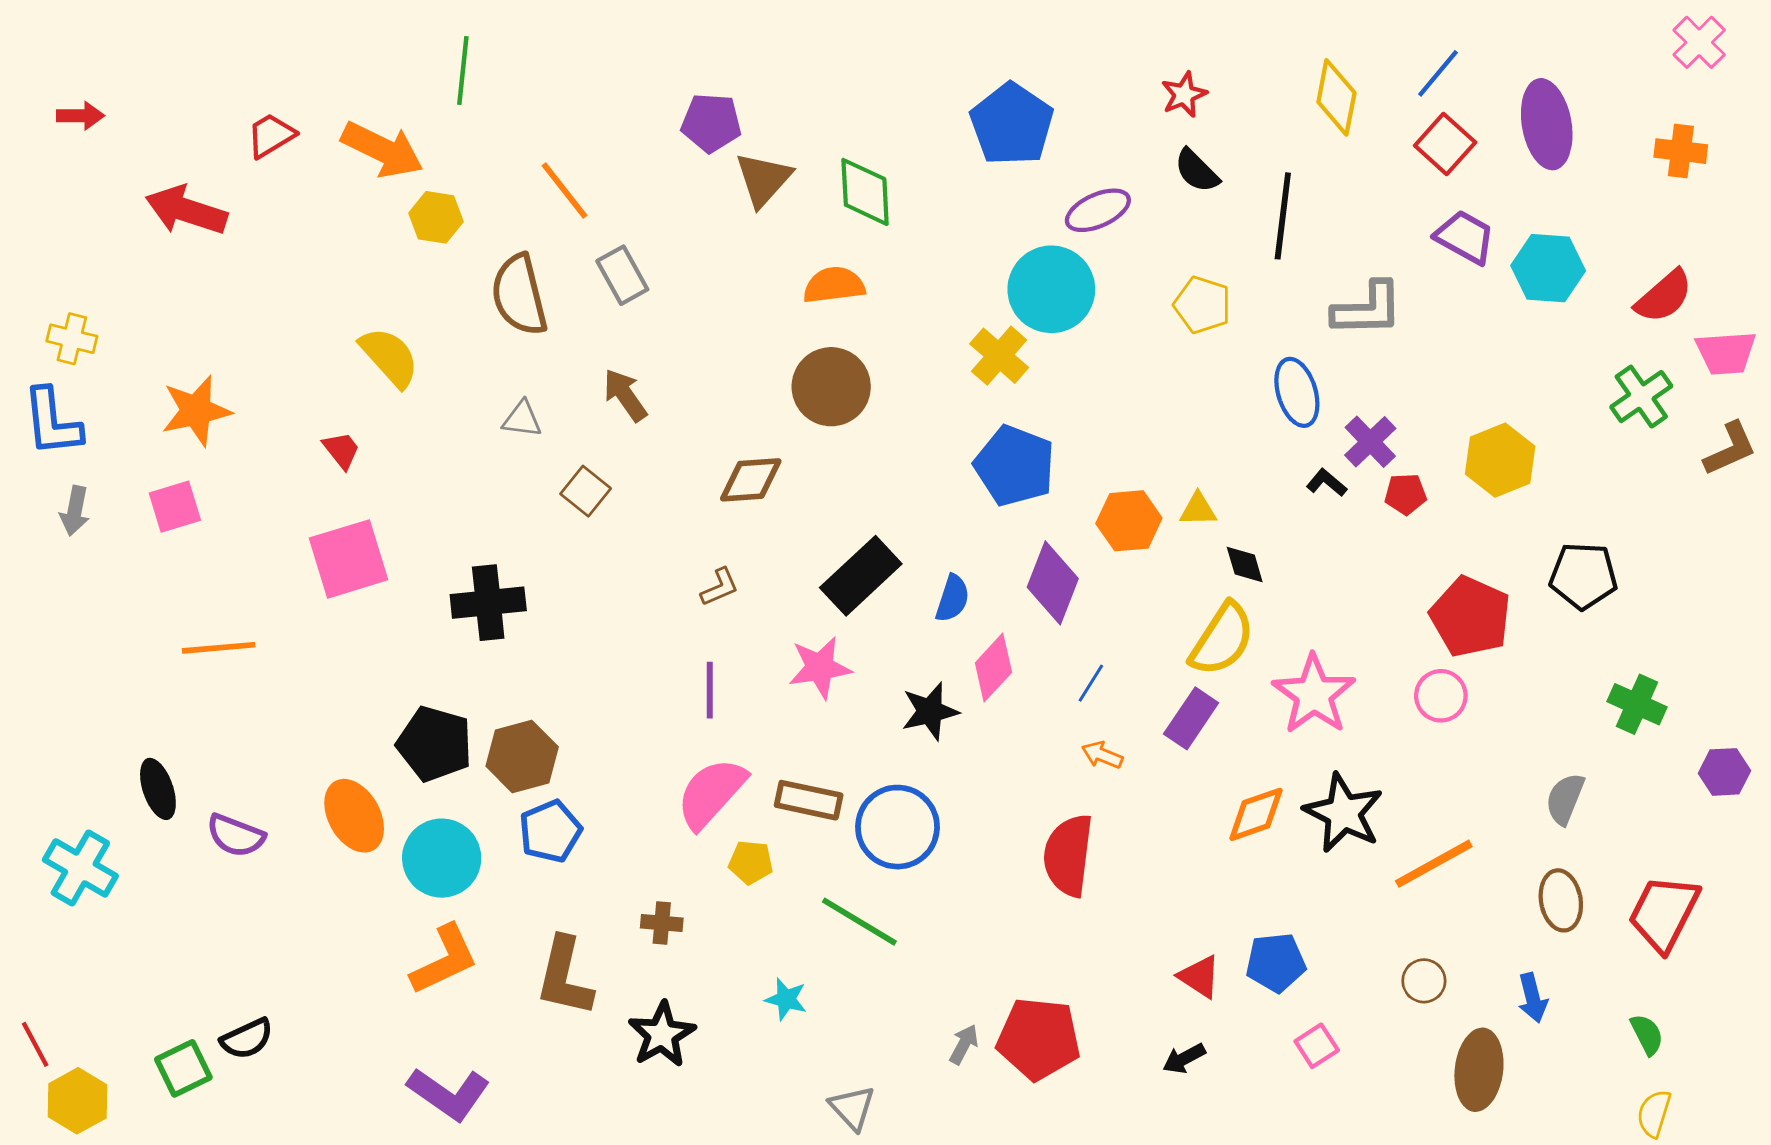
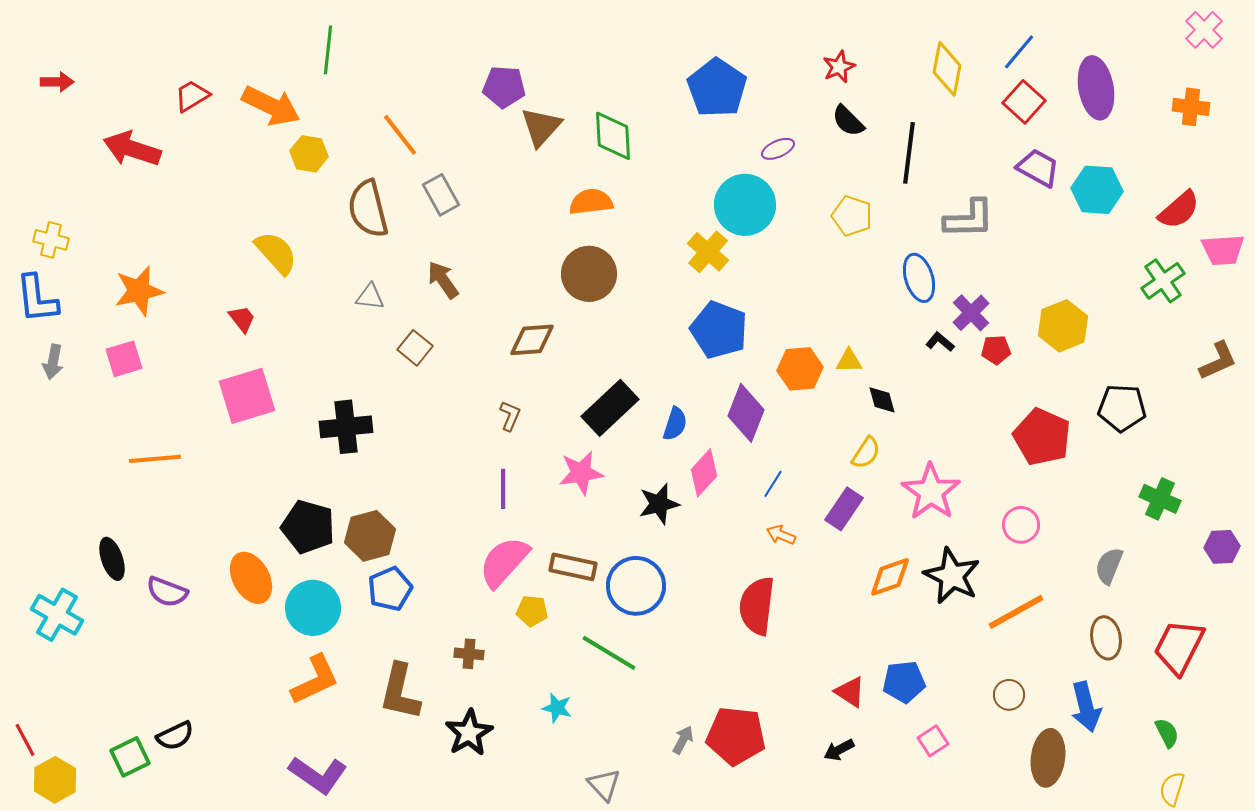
purple ellipse: (1098, 210) -> (778, 149), size x0.7
brown L-shape: (1730, 449) -> (1218, 361), moved
brown L-shape: (720, 587) -> (510, 416), turned -44
yellow semicircle: (1222, 639) -> (866, 453), size x0.6
pink circle: (1441, 696) -> (1021, 525), moved
blue arrow: (1533, 998) -> (1086, 707), size x1.4

